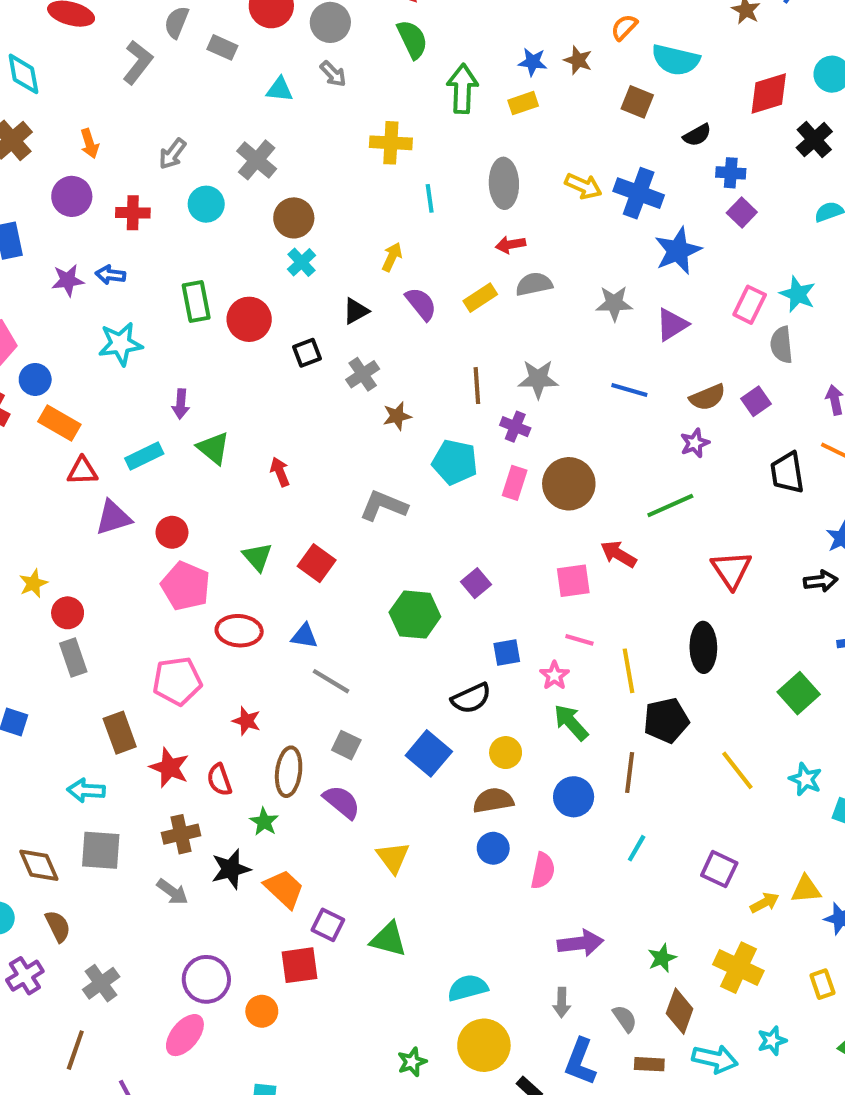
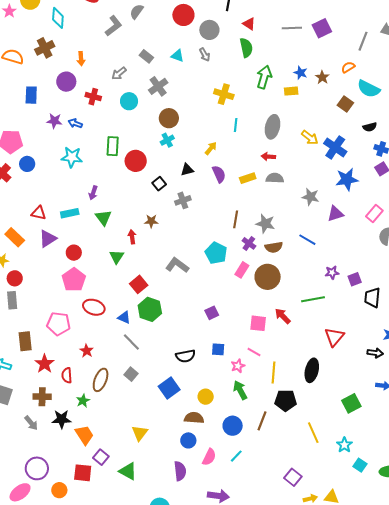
gray rectangle: (222, 47) -> (146, 56), moved
black square: (307, 353) -> (159, 184), turned -32
brown semicircle: (708, 397) -> (274, 247), moved
purple square: (756, 401) -> (355, 279), moved
brown star: (397, 416) -> (151, 221), moved
orange rectangle: (59, 423) -> (15, 237), moved
purple triangle: (113, 518) -> (48, 239), turned -30
green triangle: (257, 557) -> (117, 257), moved
green hexagon: (415, 615) -> (150, 309), moved
black semicircle: (471, 698) -> (185, 356), moved
purple semicircle: (342, 802) -> (180, 471), moved, turned 30
cyan line: (637, 848) -> (236, 456), moved

